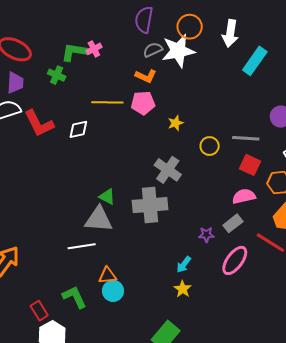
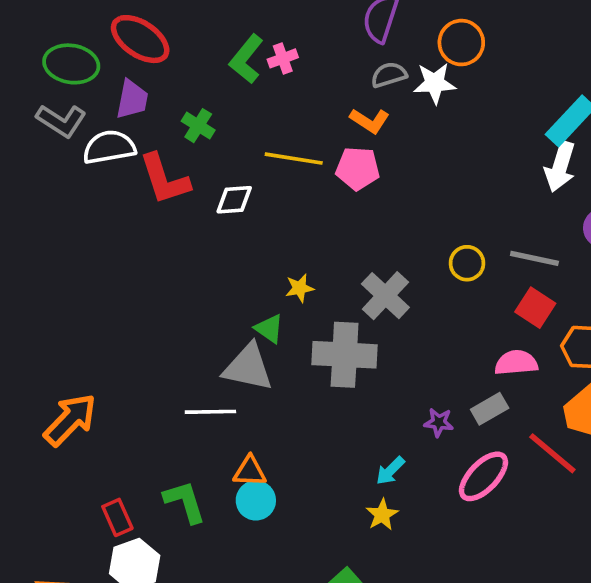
white arrow: (230, 33) -> (560, 167), moved
white star: (178, 51) -> (435, 83), size x0.7
green L-shape: (74, 52) -> (246, 59), turned -68
green cross: (57, 75) -> (198, 126), moved
yellow star: (176, 123) -> (300, 288), moved

